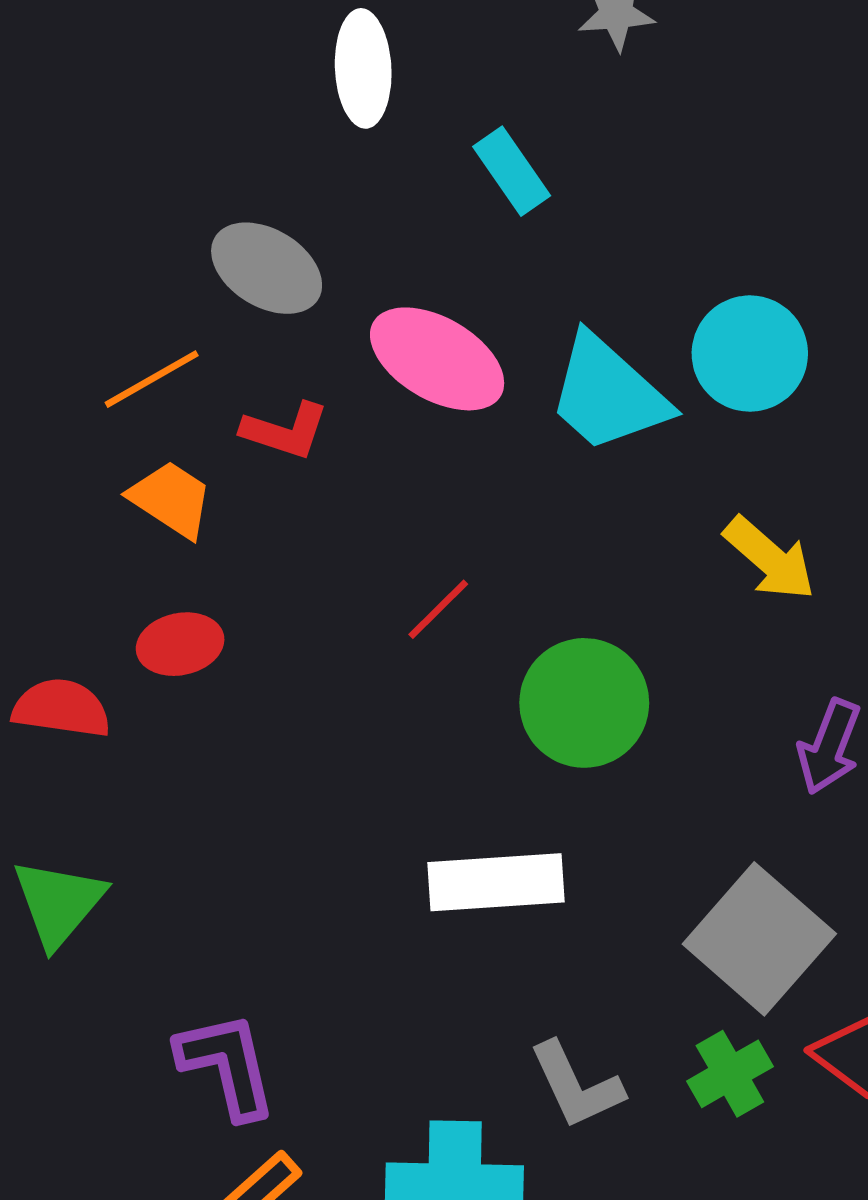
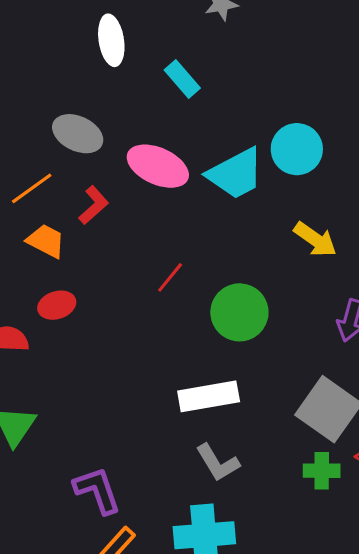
cyan trapezoid: (608, 394) -> (236, 174), turned -64
red L-shape: (285, 431) -> (94, 205), turned -54
green cross: (730, 1074) -> (322, 471), turned 36
gray L-shape: (576, 1085) -> (218, 463), moved

